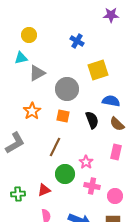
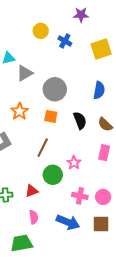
purple star: (111, 15) -> (81, 15), moved
yellow circle: (29, 35) -> (41, 31), moved
yellow square: (98, 70) -> (101, 49), moved
blue semicircle: (111, 101) -> (99, 90), moved, turned 90
pink cross: (92, 186) -> (80, 196), moved

